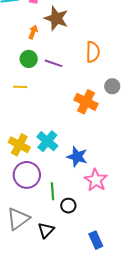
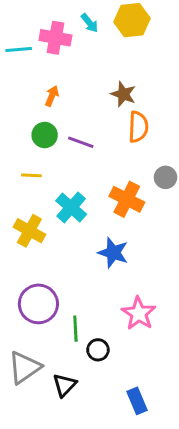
brown star: (56, 18) -> (123, 94), moved, size x0.7
cyan cross: (47, 141) -> (71, 207), moved
yellow cross: (19, 145) -> (29, 231), moved
blue star: (77, 157) -> (113, 253), moved

